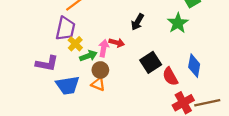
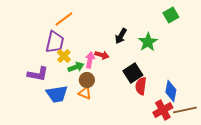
green star: (178, 23) -> (148, 42), moved
blue diamond: (194, 66) -> (171, 91), moved
red semicircle: (170, 77) -> (141, 86), moved, turned 36

